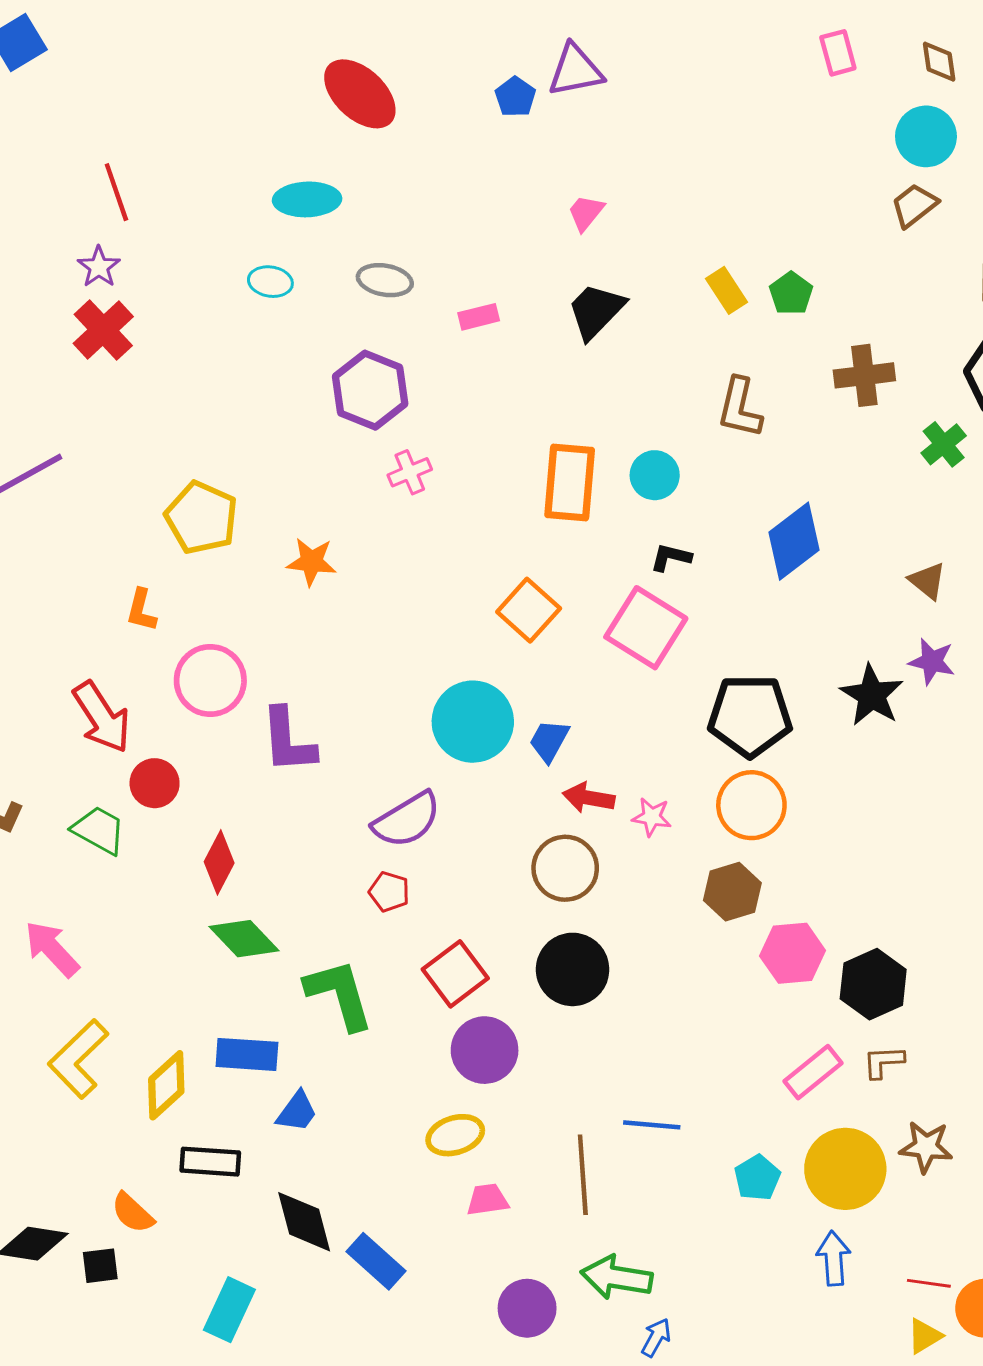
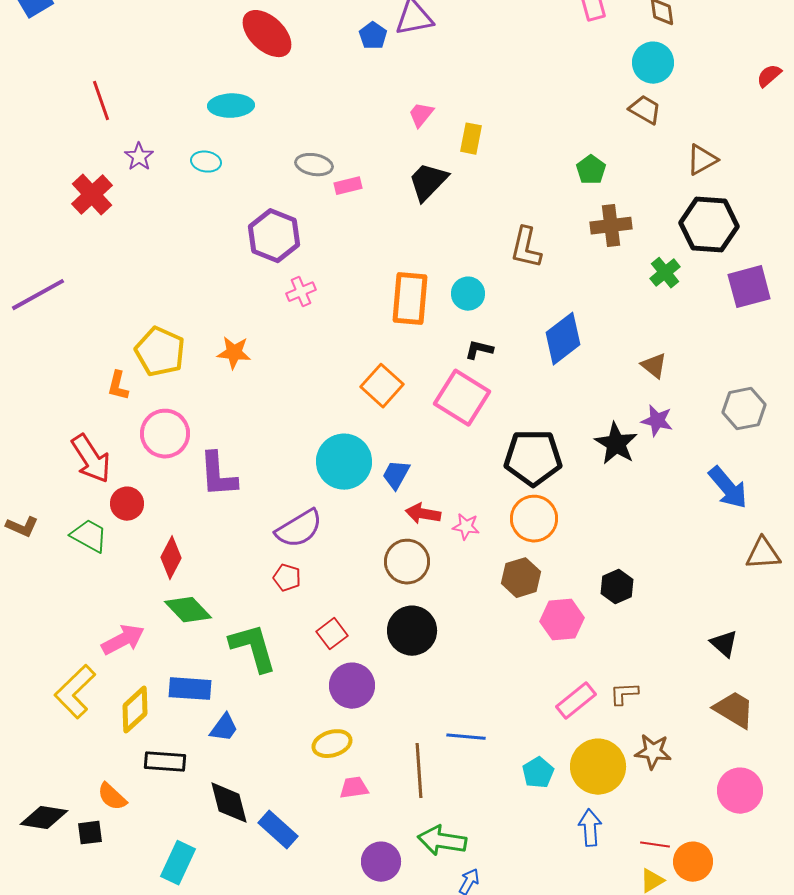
brown trapezoid: (914, 205) -> (645, 110), turned 68
purple star: (99, 267) -> (139, 157), moved
gray ellipse: (385, 280) -> (314, 165), moved
yellow rectangle: (727, 290) -> (471, 139), moved, turned 44
green pentagon: (791, 293) -> (591, 170), moved
yellow pentagon: (201, 518) -> (160, 352), moved
pink arrow: (52, 949) -> (123, 640), moved, turned 105
red square: (455, 974) -> (332, 634), size x0.7
black hexagon: (873, 984) -> (617, 587), moved, size x0.7

